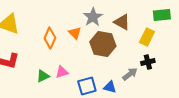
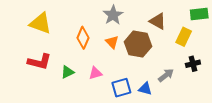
gray star: (93, 17) -> (113, 15), moved
orange triangle: (75, 33) -> (112, 42), moved
black cross: (148, 62) -> (193, 64), moved
green triangle: (43, 76) -> (67, 72), moved

